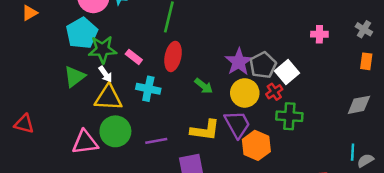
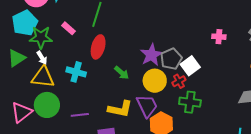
pink rectangle: (134, 57) -> (68, 28), moved
pink triangle: (85, 142) -> (22, 112), turned -35

